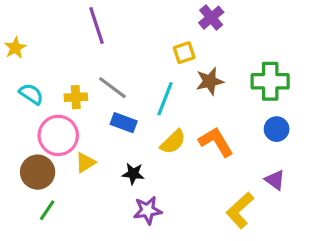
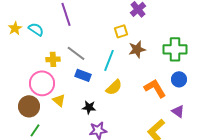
cyan semicircle: (31, 94) -> (36, 29), moved
orange L-shape: (216, 142) -> (155, 88), moved
yellow triangle: (85, 163) -> (59, 100), turned -48

